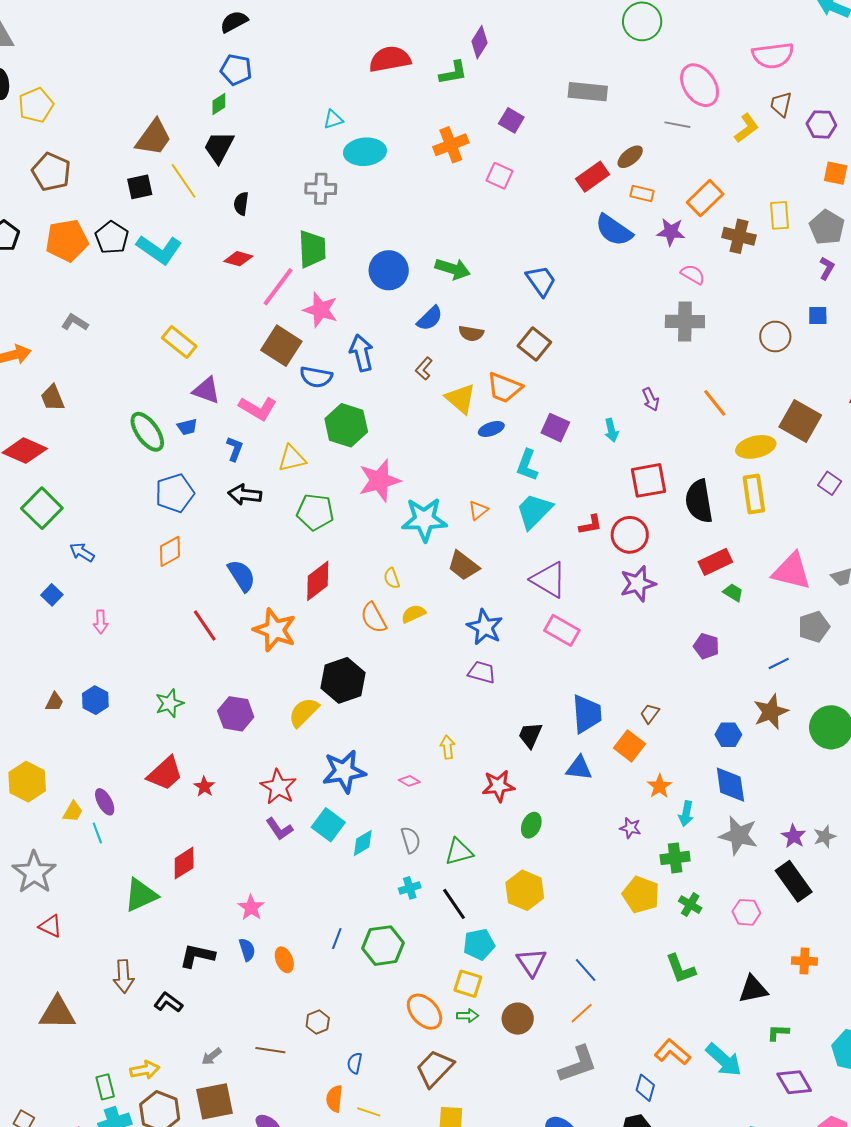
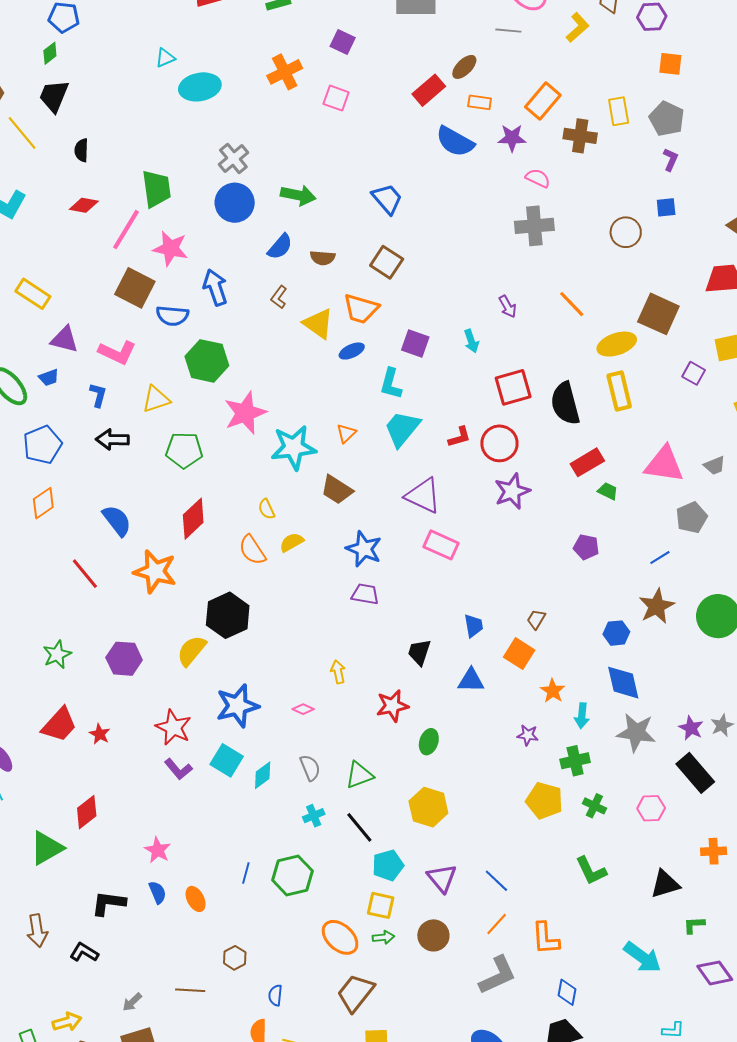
gray cross: (321, 189) -> (233, 159), moved, turned -36
blue trapezoid: (587, 714) -> (474, 626), size x0.6
orange L-shape: (672, 1052) -> (546, 938), moved, turned -129

